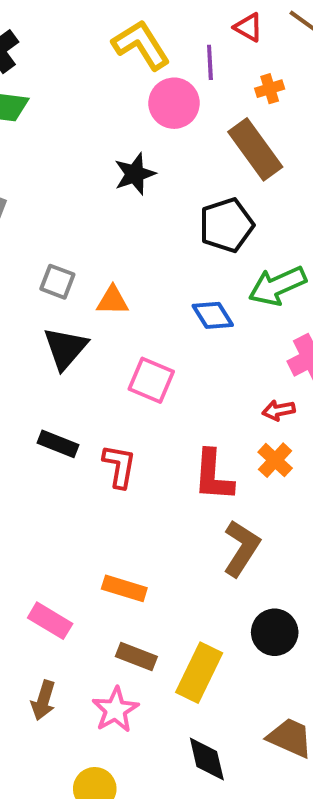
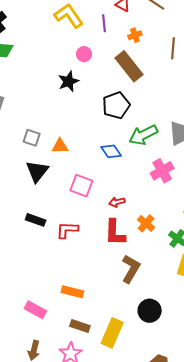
pink circle: (174, 103) -> (84, 54), moved, size x0.6
red arrow: (279, 410) -> (117, 202), moved
red L-shape: (119, 466) -> (67, 230), turned -95

